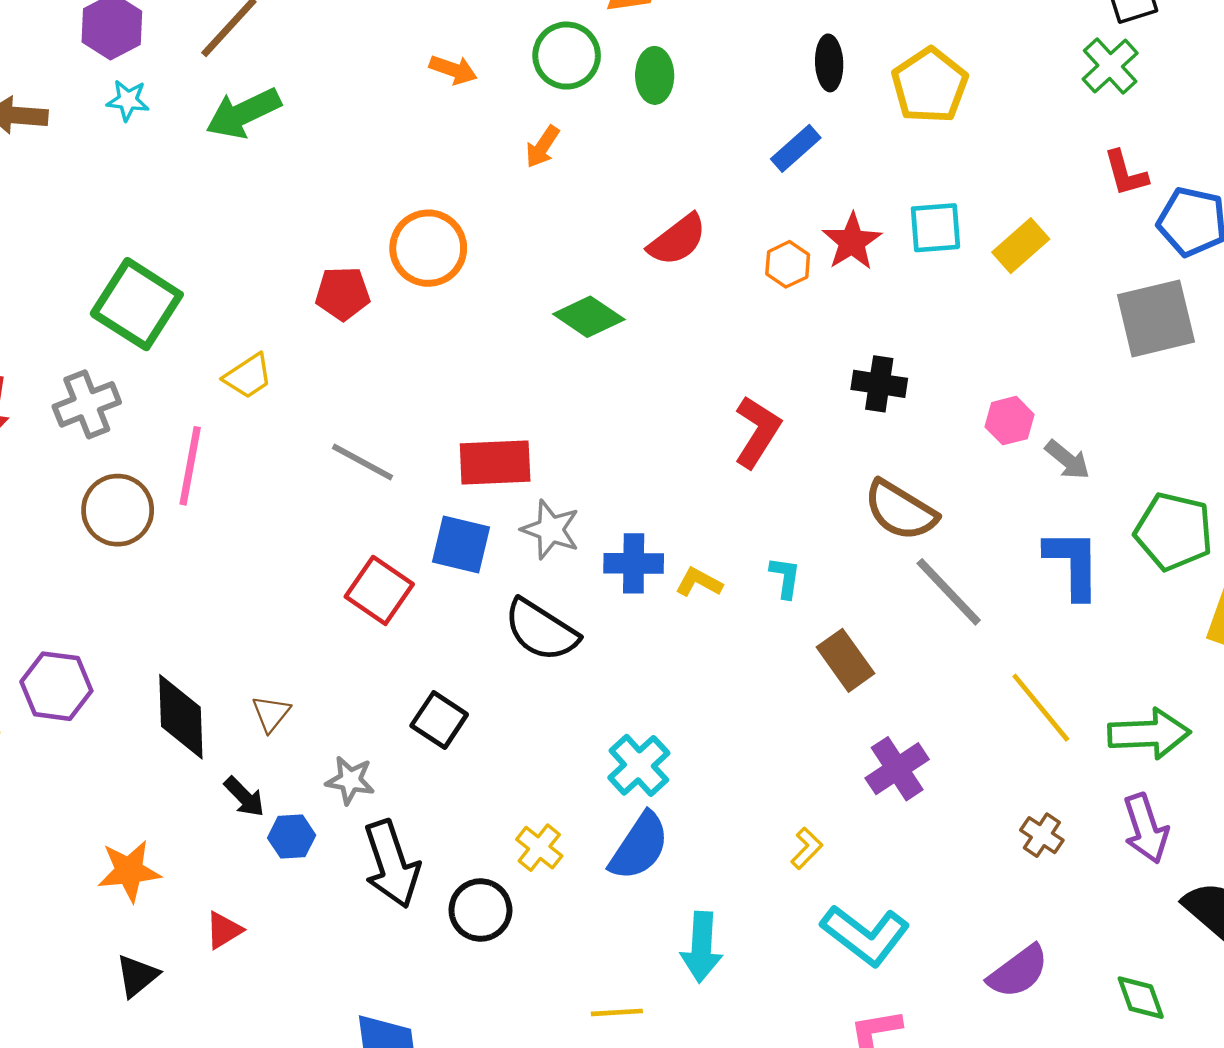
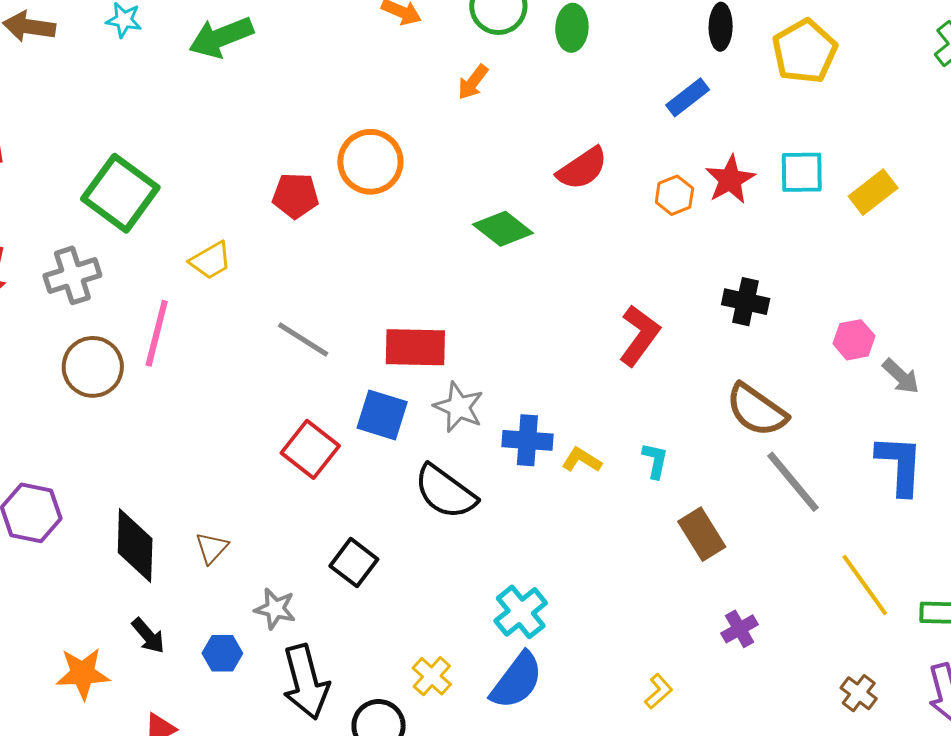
purple cross: (897, 769) -> (740, 629), size x0.7
black arrow: (244, 797) -> (148, 636), moved

